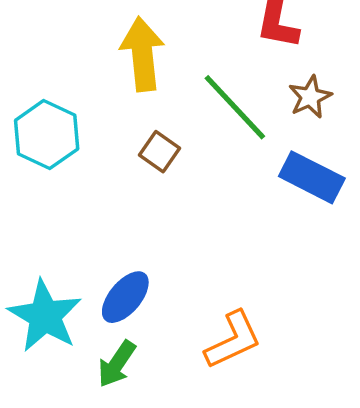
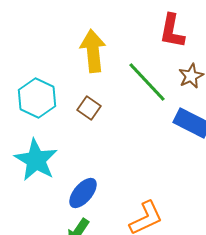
brown square: (160, 152) -> (89, 108), moved
cyan star: (45, 316) -> (36, 160), moved

